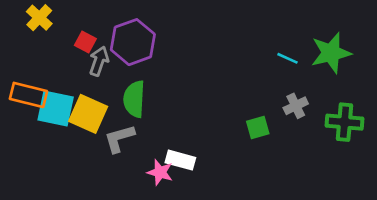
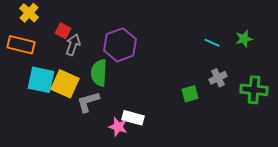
purple hexagon: (133, 42) -> (120, 45), moved
green star: (331, 53) -> (244, 39), size x0.6
orange rectangle: (28, 95) -> (21, 45), moved

